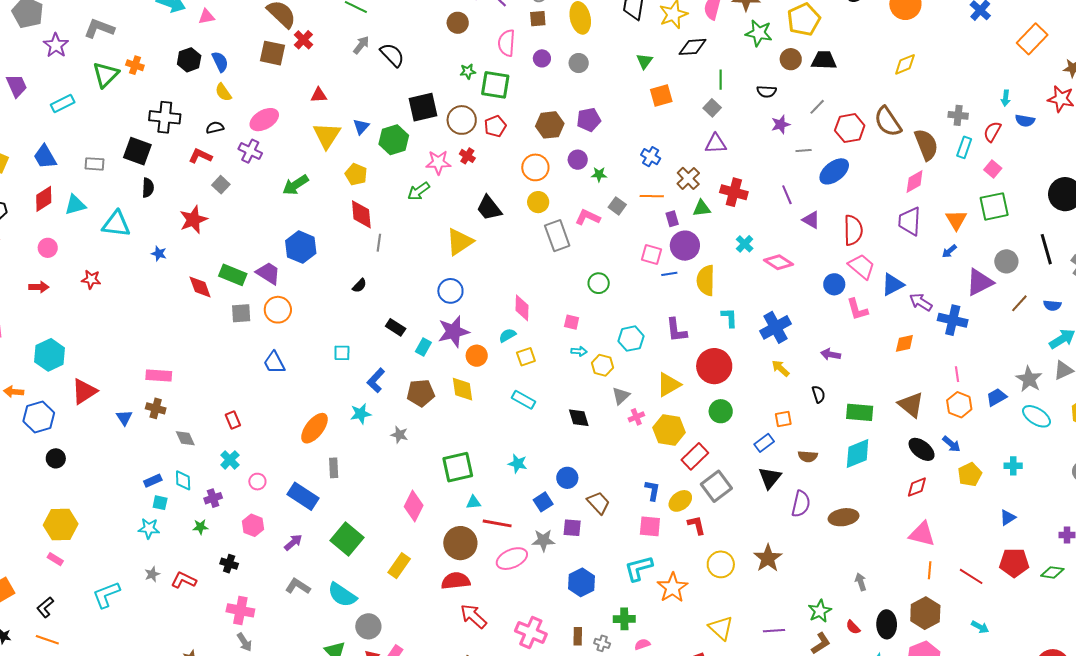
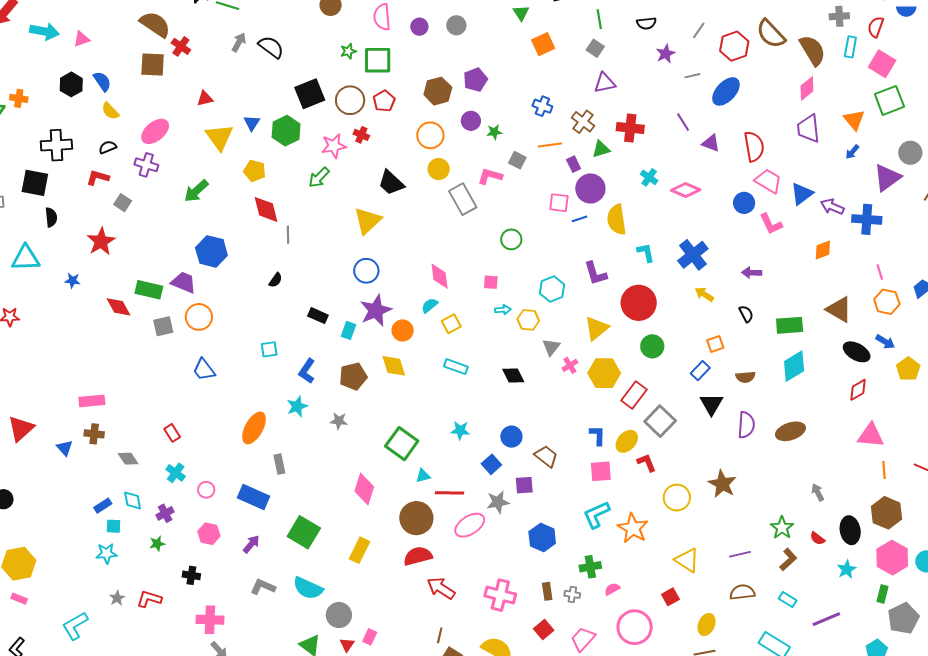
pink square: (993, 169) -> (882, 64), size x1.5
green square: (458, 467) -> (402, 444), turned -32

